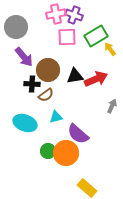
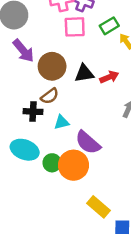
green rectangle: (96, 36) -> (109, 26), size x0.7
red arrow: (96, 79) -> (109, 77), size x0.7
black cross: (32, 84) -> (33, 112), moved
cyan ellipse: (25, 123) -> (25, 150), moved

